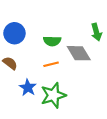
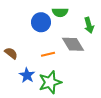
blue circle: (14, 33) -> (41, 22), moved
green semicircle: (52, 41) -> (60, 12), moved

